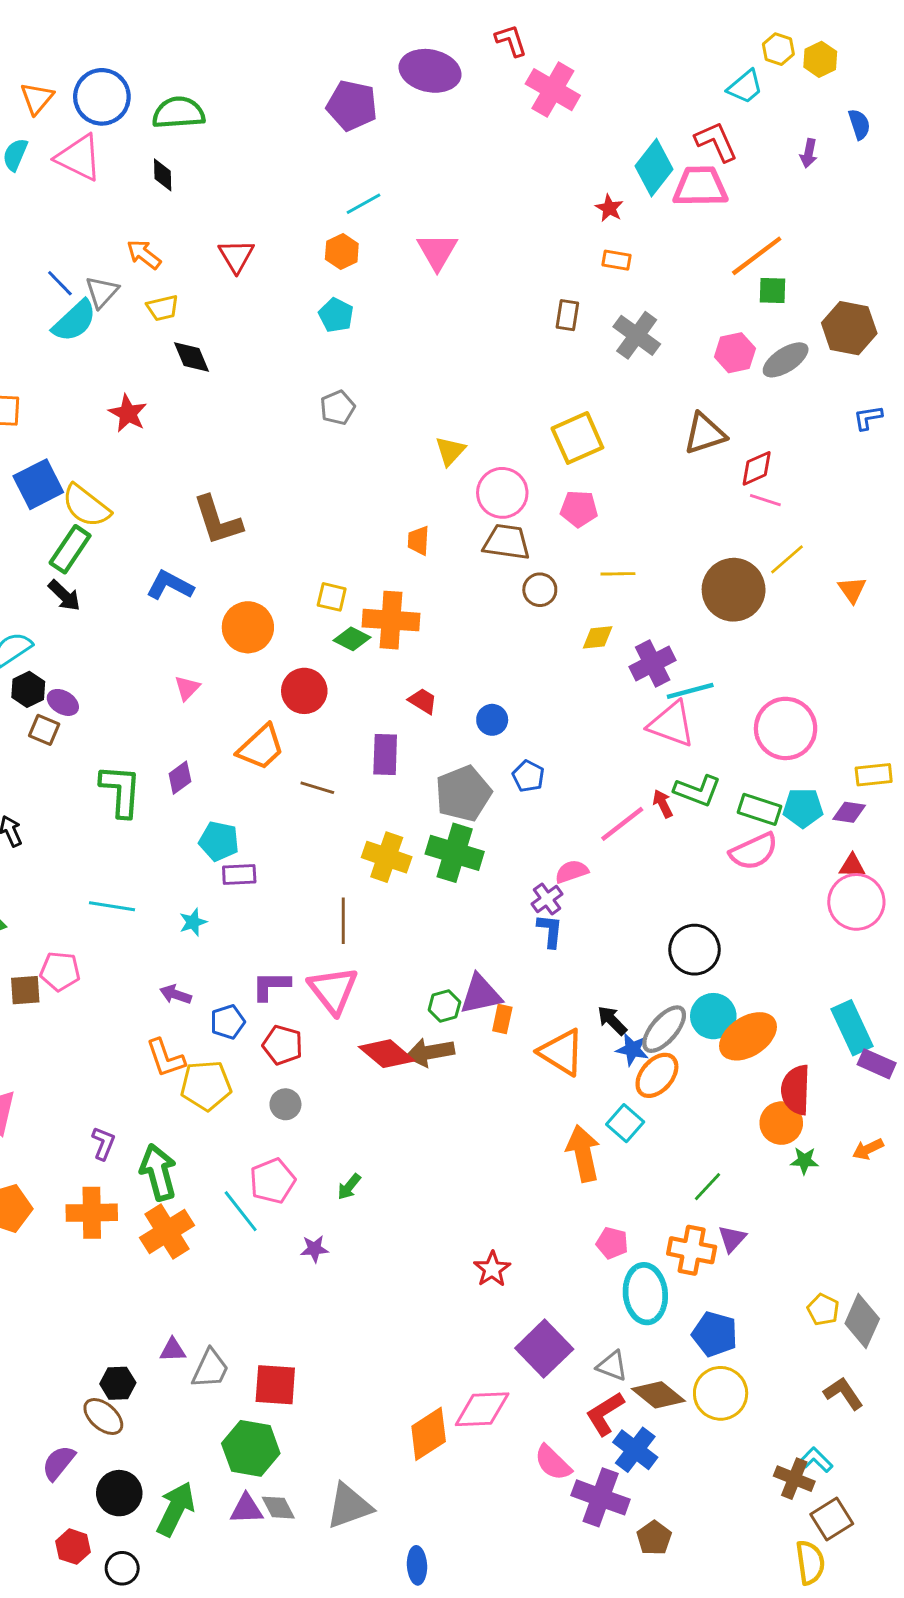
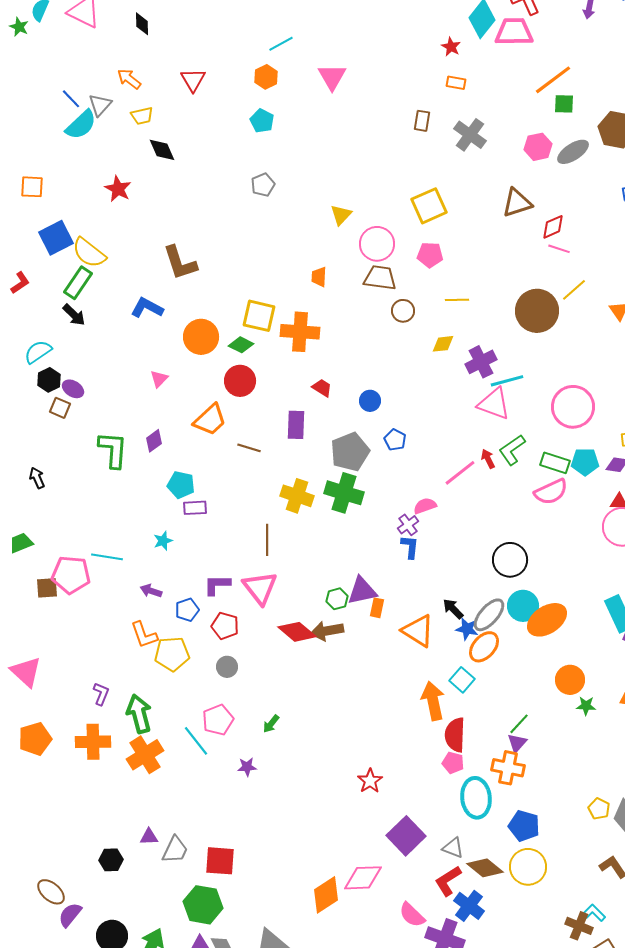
yellow square: (332, 597) -> (259, 316), size x1.6
green diamond: (352, 639) -> (241, 345), moved
green L-shape: (697, 791) -> (512, 450), turned 124
cyan line: (112, 906) -> (107, 557), moved
pink pentagon: (60, 971) -> (71, 575), size x1.4
red semicircle: (796, 1090) -> (455, 735), moved
purple triangle: (732, 1239) -> (517, 743), moved
brown ellipse: (103, 1416) -> (51, 892), moved

